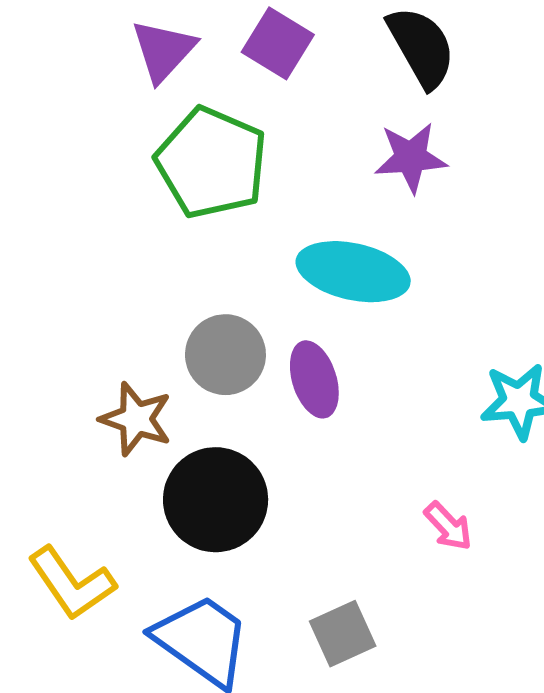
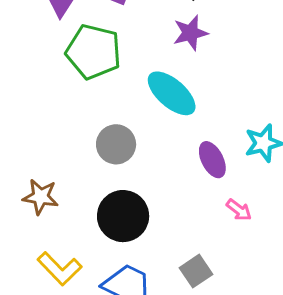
cyan ellipse: (353, 272) -> (172, 93), turned 38
purple ellipse: (314, 379) -> (212, 160), moved
brown star: (136, 419) -> (40, 197), moved

